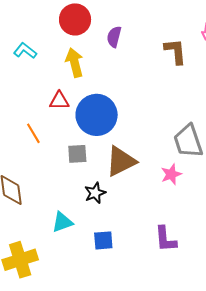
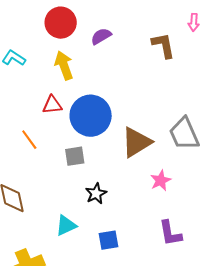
purple semicircle: (114, 37) -> (101, 36), turned 50
brown triangle: (121, 161) -> (136, 142), moved
pink star: (171, 174) -> (161, 180), moved

